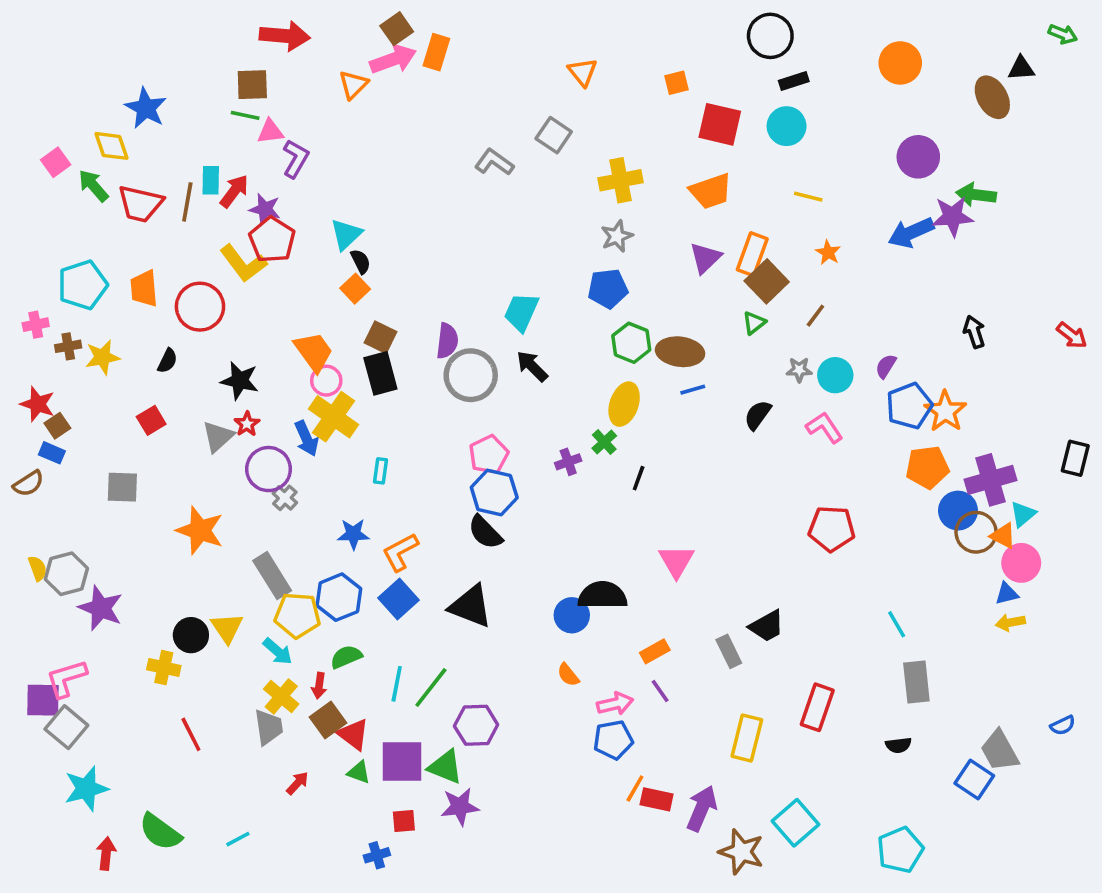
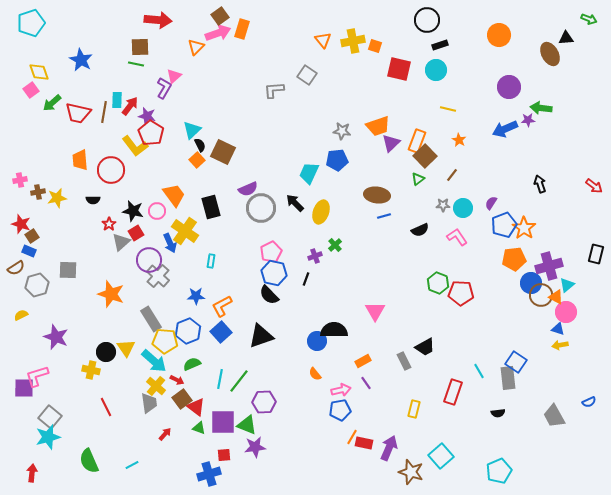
orange square: (676, 83) -> (375, 46), turned 32
pink triangle: (270, 132) -> (174, 76), moved, turned -35
yellow diamond: (112, 146) -> (39, 72), moved
gray L-shape: (494, 162) -> (274, 90), turned -40
yellow cross: (620, 180) -> (353, 41), moved
green arrow: (93, 186) -> (52, 103), turned -90
orange trapezoid: (711, 191) -> (378, 126), moved
purple star: (953, 216) -> (528, 120), size x0.6
gray star: (617, 236) -> (342, 131), turned 30
cyan pentagon: (83, 285) -> (31, 23), moved
cyan trapezoid: (521, 312) -> (309, 173), moved
brown square: (380, 337) -> (223, 152), moved, size x1.4
purple semicircle: (447, 341) -> (248, 189), turned 60
green hexagon: (631, 343) -> (438, 283), moved
black semicircle: (167, 361) -> (93, 200), turned 64
pink circle: (326, 381) -> (157, 211), moved
yellow ellipse: (624, 404) -> (321, 212), moved
black semicircle: (758, 415) -> (420, 230), turned -150
red square: (151, 420) -> (136, 233), moved
red star: (247, 424) -> (109, 224), moved
black line: (639, 478) -> (306, 279), moved
gray cross: (285, 498) -> (158, 276), size x1.6
yellow semicircle: (38, 568) -> (21, 315), turned -96
gray hexagon: (66, 574) -> (37, 285), moved
blue triangle: (1007, 594) -> (558, 329), turned 32
black triangle: (471, 606) -> (261, 336), turned -40
cyan line: (897, 624) -> (479, 371), moved
cyan arrow: (278, 651) -> (154, 361), size x1.5
red arrow: (319, 686) -> (177, 380), turned -72
gray square: (66, 727) -> (50, 417), moved
yellow rectangle: (747, 738) -> (414, 409), size x0.7
blue square: (974, 780) -> (516, 362), moved
green semicircle: (160, 832) -> (89, 461), turned 30
red arrow: (106, 854) -> (32, 473), moved
blue cross: (377, 855) -> (209, 474), size x1.6

